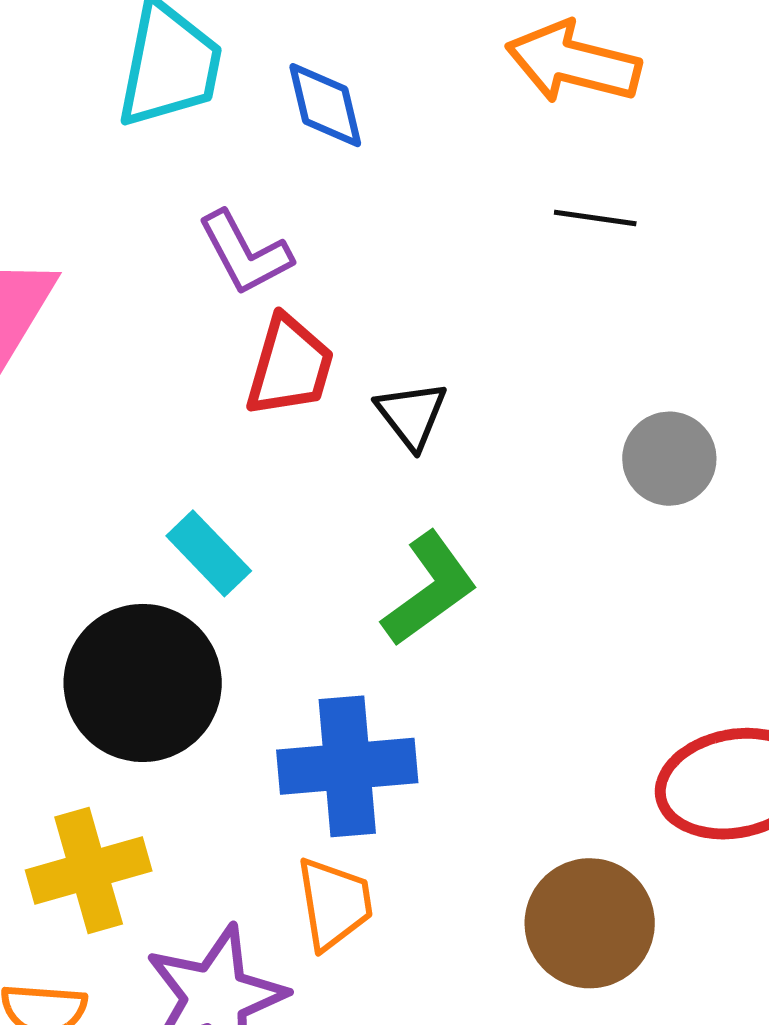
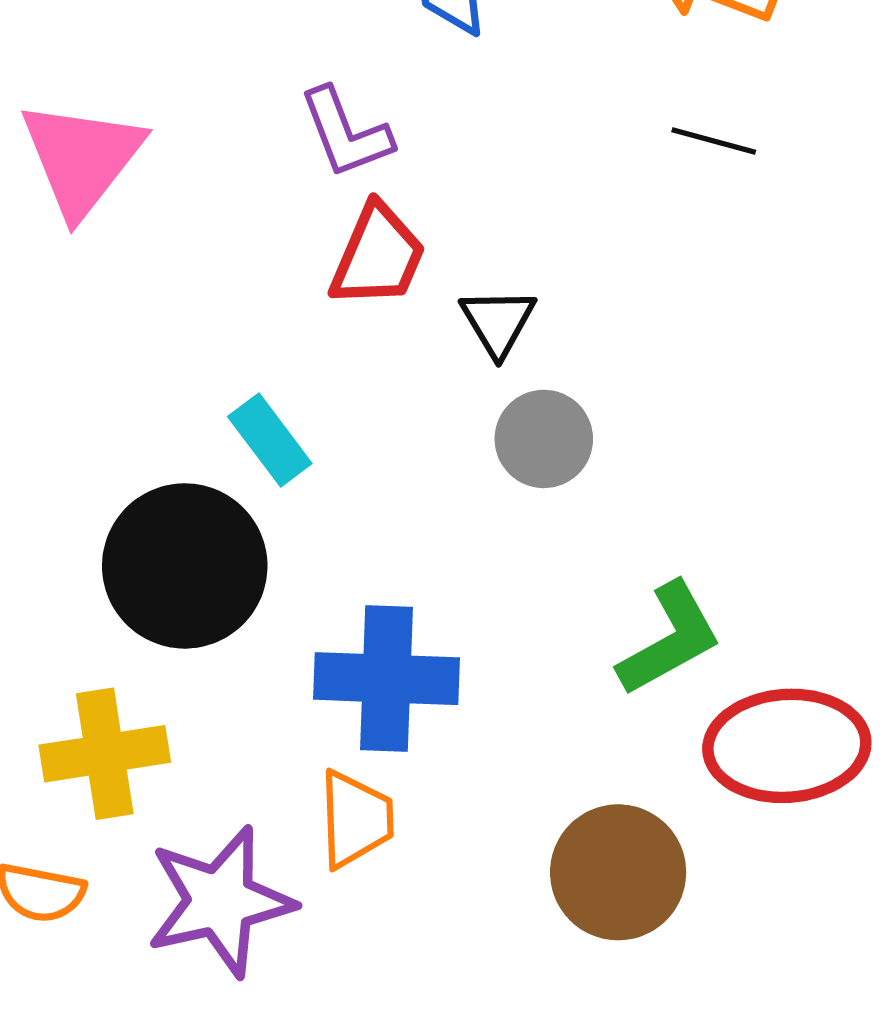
gray circle: (669, 459) -> (544, 439), moved
green L-shape: (429, 589) -> (670, 639), moved

